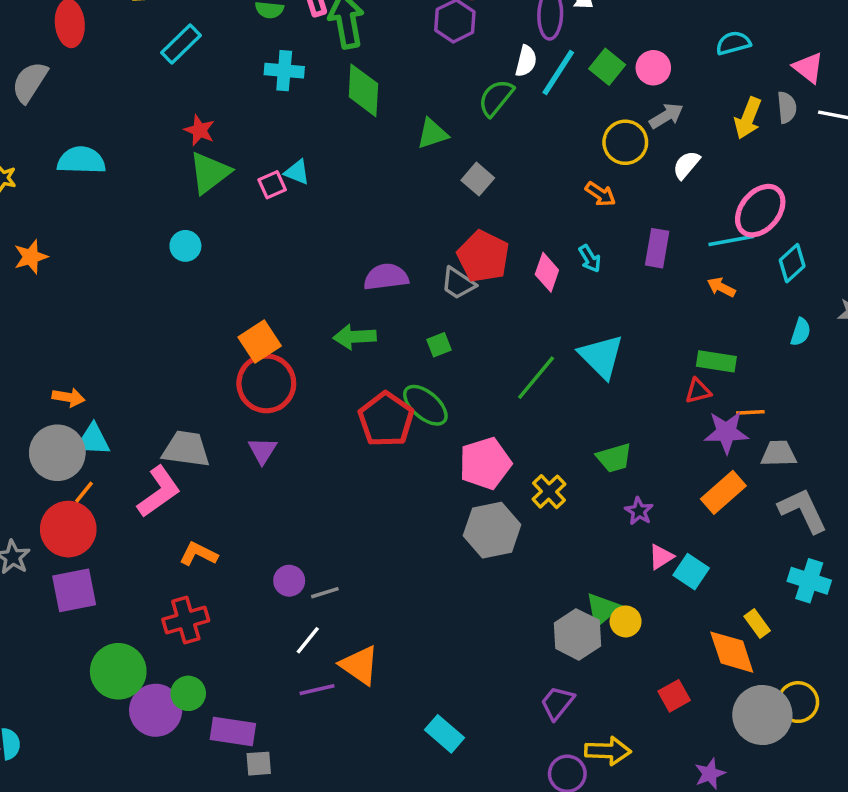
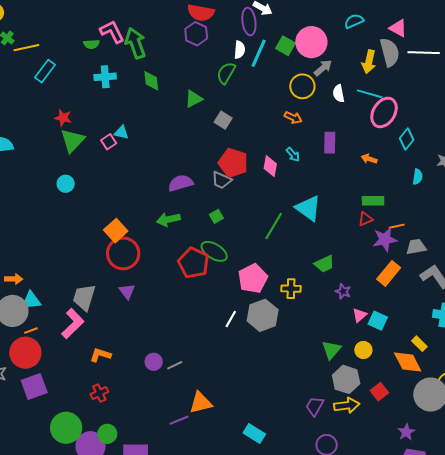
pink circle: (653, 68) -> (311, 42), size x1.6
green diamond: (363, 90) -> (151, 81), size x0.7
gray semicircle: (787, 107) -> (390, 52), size x1.6
white semicircle: (686, 165) -> (339, 94), turned -42
cyan line: (731, 240) -> (370, 94), moved, turned 35
gray trapezoid: (186, 449) -> (84, 297), turned -72
orange line: (84, 492) -> (31, 331), turned 40
yellow cross: (549, 492) -> (291, 289), turned -36
red cross: (186, 620) -> (99, 393), size x0.7
yellow circle: (626, 621) -> (363, 350), moved
gray hexagon: (577, 634) -> (346, 379), moved
white line: (308, 640) -> (231, 319), moved
orange triangle: (360, 665) -> (201, 403), turned -40
yellow arrow: (608, 751) -> (347, 405), moved

